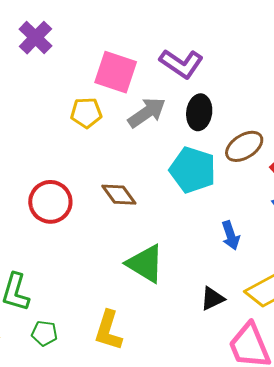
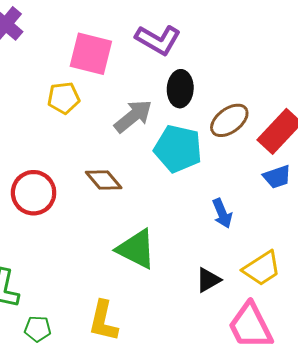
gray arrow: (147, 113) -> (133, 116), moved

